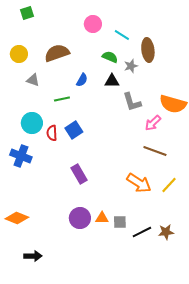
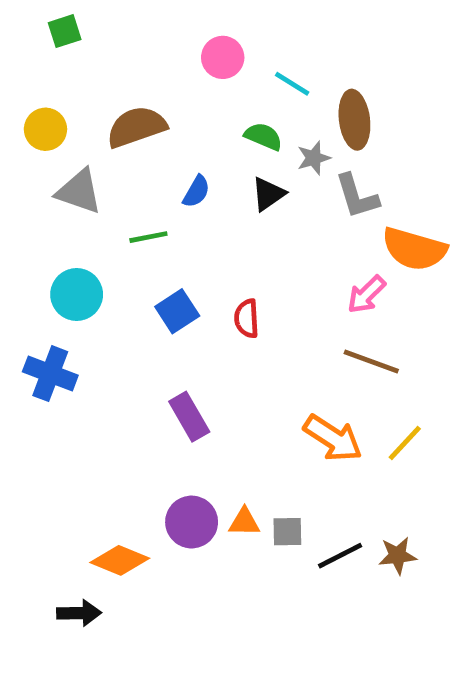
gray triangle: (33, 80) -> (79, 192), size x1.5
black triangle: (112, 81) -> (268, 194), turned -35
gray L-shape: (132, 102) -> (357, 196), moved
red semicircle: (52, 133) -> (247, 318), moved
orange diamond: (17, 218) -> (120, 560), moved

